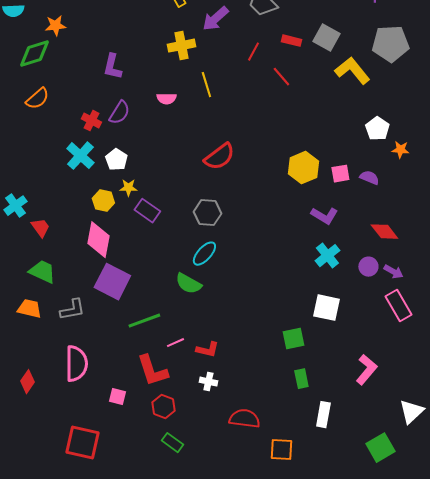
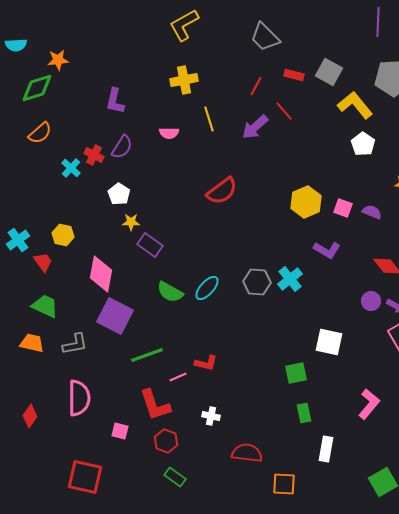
purple arrow: (215, 19) -> (255, 127), moved
white pentagon: (377, 129) -> (363, 144), moved
cyan cross: (80, 156) -> (71, 168), moved, size x0.7
pink square: (340, 174) -> (343, 208), turned 30
yellow hexagon: (103, 201) -> (63, 235), moved
gray hexagon: (207, 213) -> (257, 282), moved
cyan cross: (327, 256) -> (290, 279), moved
green semicircle: (188, 284) -> (170, 292), moved
red L-shape: (207, 350) -> (206, 363), moved

